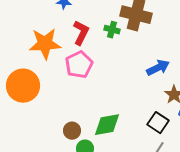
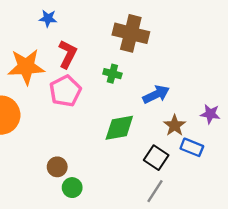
green cross: (112, 30) -> (112, 74), moved
green diamond: (107, 125) -> (119, 128), moved

